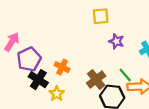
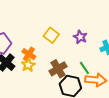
yellow square: (101, 16) -> (51, 35), moved, turned 35
yellow star: (57, 94) -> (28, 65), moved

